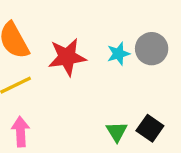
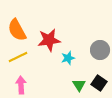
gray circle: (152, 49) -> (100, 50), moved
cyan star: (118, 54) -> (68, 58), moved

